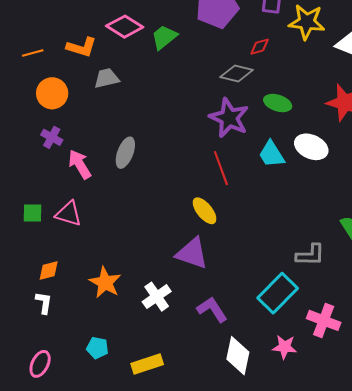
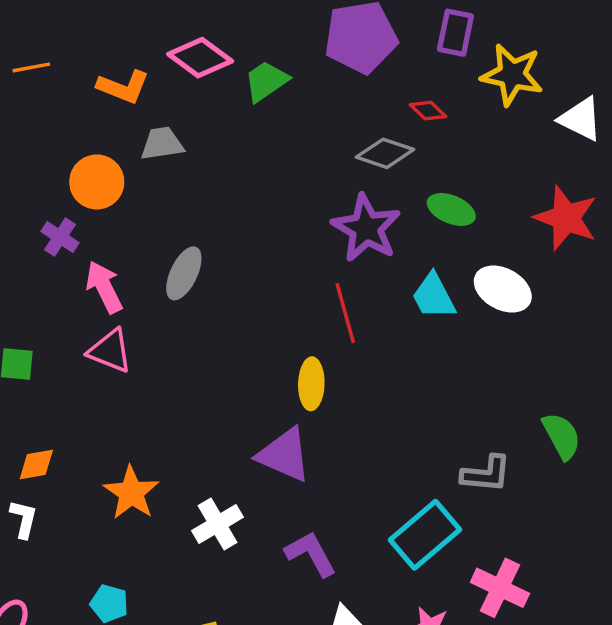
red diamond: (260, 47) -> (428, 111), turned 55
orange line: (33, 53) -> (31, 67), moved
orange circle: (52, 93) -> (97, 182), moved
yellow ellipse: (205, 211) -> (311, 384), turned 36
pink triangle: (69, 214) -> (110, 351), moved

